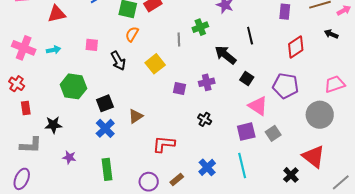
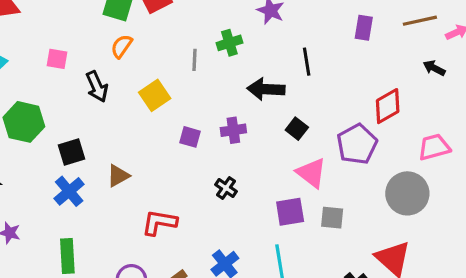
red diamond: (296, 47) -> (388, 106), moved
black arrow: (225, 55) -> (266, 89), turned -40
purple pentagon: (286, 86) -> (357, 144), turned 30
gray square: (273, 133) -> (332, 218), turned 35

